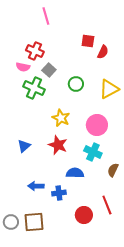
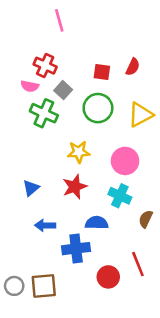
red square: (88, 41) -> (102, 72), moved
green circle: (76, 84) -> (98, 108), size x1.5
yellow star: (61, 118) -> (79, 152), turned -30
red star: (58, 145) -> (75, 187), turned 30
blue arrow: (36, 186) -> (45, 225), moved
blue cross: (59, 193) -> (76, 249), size x1.5

